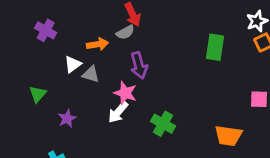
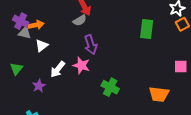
orange arrow: (98, 44) -> (36, 25), moved
gray triangle: (91, 74) -> (25, 33), moved
white arrow: (118, 112) -> (58, 69), moved

